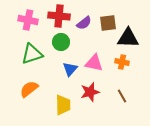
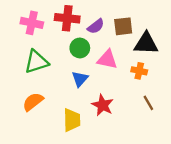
green circle: (61, 42) -> (80, 48), moved
pink triangle: (94, 63) -> (107, 59), moved
red star: (90, 92) -> (103, 105), turned -30
brown line: (122, 96) -> (148, 103), moved

